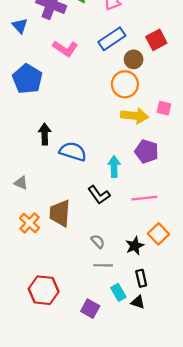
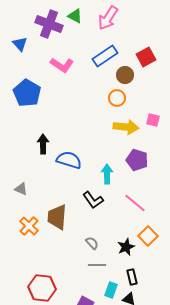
orange circle: (125, 84) -> (117, 98), size x0.7
pink line: (144, 198) -> (135, 203), turned 45
cyan rectangle: (118, 292) -> (111, 290), turned 49

